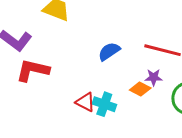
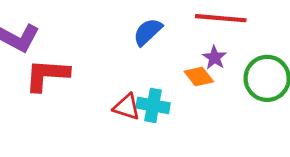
purple star: (154, 77) -> (215, 58), turned -30
orange diamond: (140, 89) -> (199, 76), turned 35

